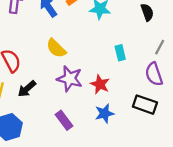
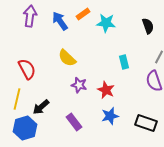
purple star: (70, 79) -> (79, 85), size x0.7
black arrow: (27, 89) -> (41, 107), moved
black rectangle: (145, 105) -> (146, 123), moved

